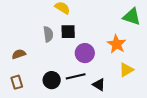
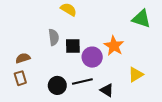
black square: (68, 32) -> (73, 46), moved
orange star: (117, 44) -> (114, 46), moved
brown rectangle: (17, 82) -> (20, 78), moved

